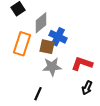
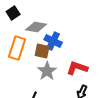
gray diamond: (41, 23) -> (36, 27), turned 50
gray star: (52, 67) -> (47, 71), turned -30

